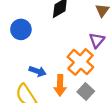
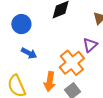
blue arrow: (38, 71) -> (29, 53), moved

